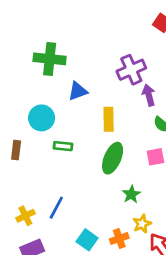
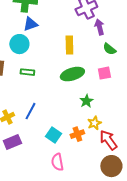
blue triangle: (78, 91) -> (30, 24), moved
green rectangle: (63, 146) -> (27, 72), moved
green ellipse: (113, 158) -> (72, 74), turned 50

